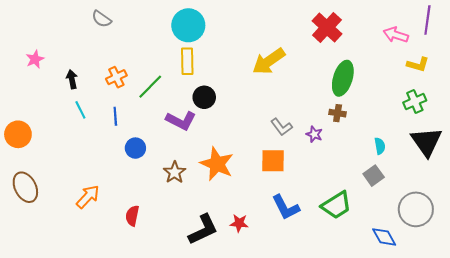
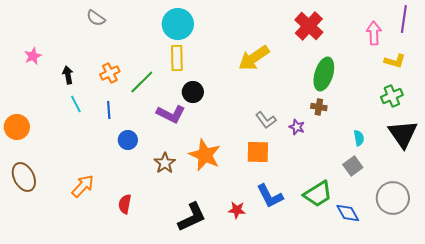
pink arrow: (396, 35) -> (374, 33), turned 70
red star: (239, 223) -> (237, 210), moved
blue diamond: (384, 237) -> (348, 213), moved

